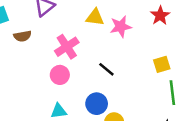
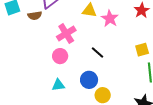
pink star: (121, 27) -> (110, 18), turned -30
brown semicircle: (22, 36) -> (35, 16), moved

